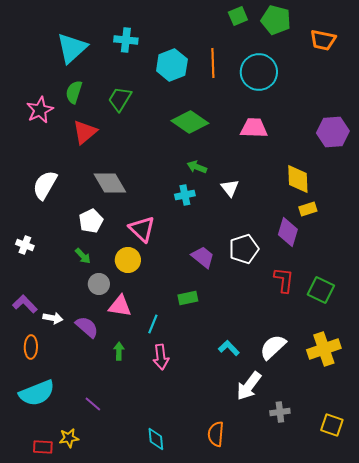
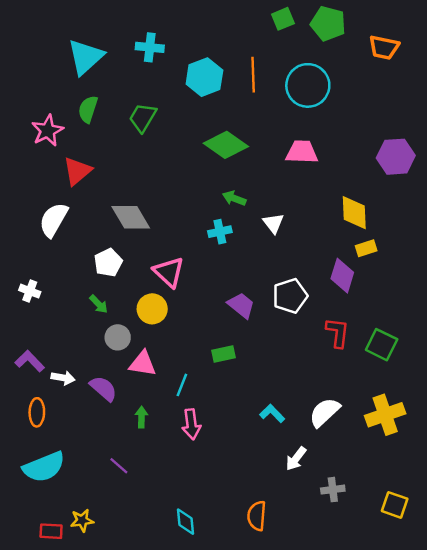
red triangle: (85, 132) -> (77, 171), moved
white arrow: (249, 386) -> (296, 459), size x0.7
purple line: (93, 404) -> (119, 466), moved

